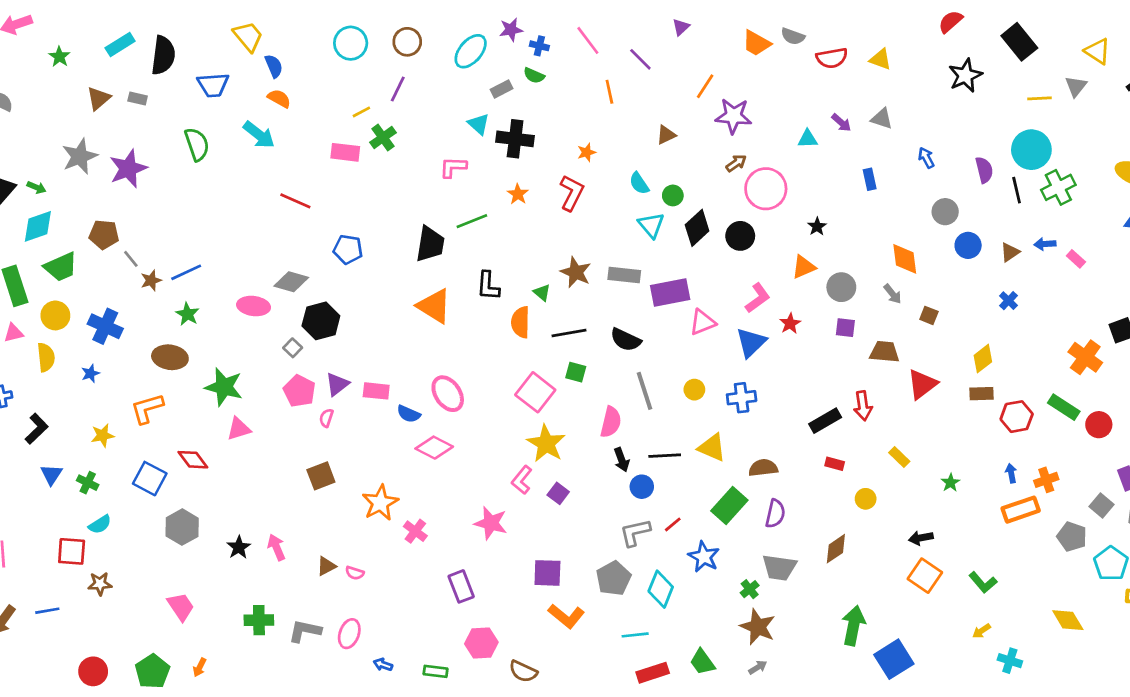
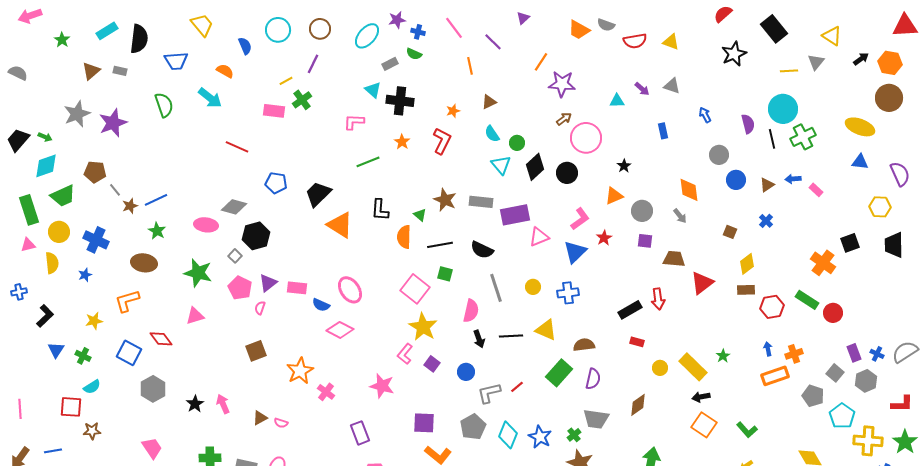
blue semicircle: (274, 66) -> (245, 46), moved
brown triangle: (666, 135) -> (489, 102), moved
black trapezoid: (430, 244) -> (318, 194), moved, turned -144
brown square: (929, 315) -> (730, 232), moved
green star: (224, 387) -> (198, 273), moved
yellow rectangle: (899, 457) -> (693, 367), moved, size x1.8
blue circle: (642, 487) -> (466, 372), moved
blue star: (704, 557) -> (540, 437), moved

